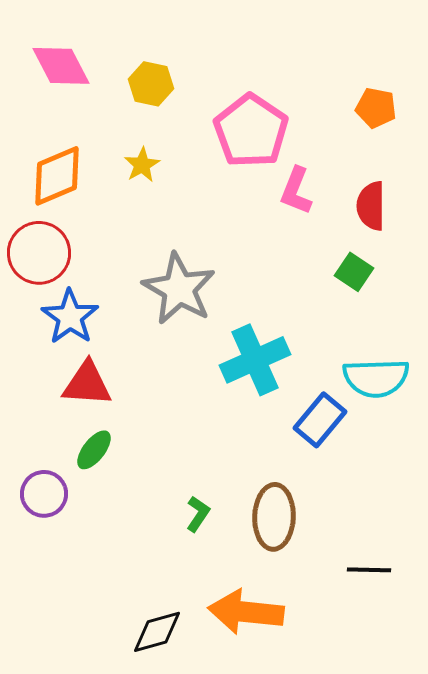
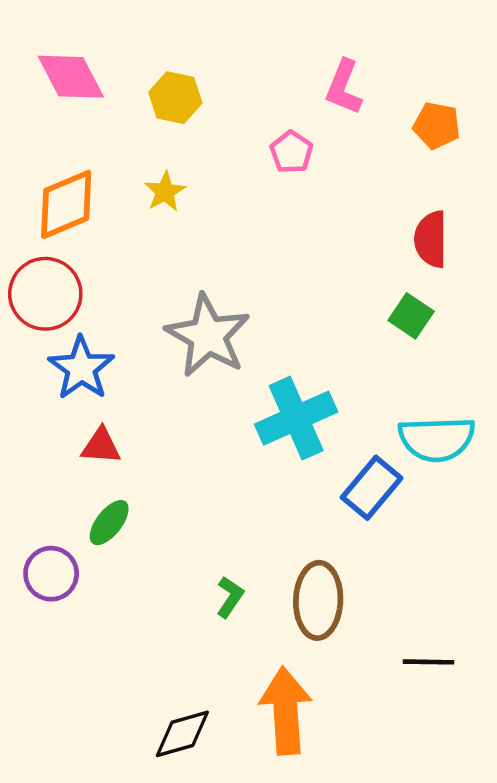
pink pentagon: (251, 131) -> (291, 152), size x0.5
pink L-shape: (296, 191) -> (344, 87), moved
red triangle: (87, 384) -> (101, 446), size x0.7
orange arrow: (246, 612) -> (286, 711), turned 80

